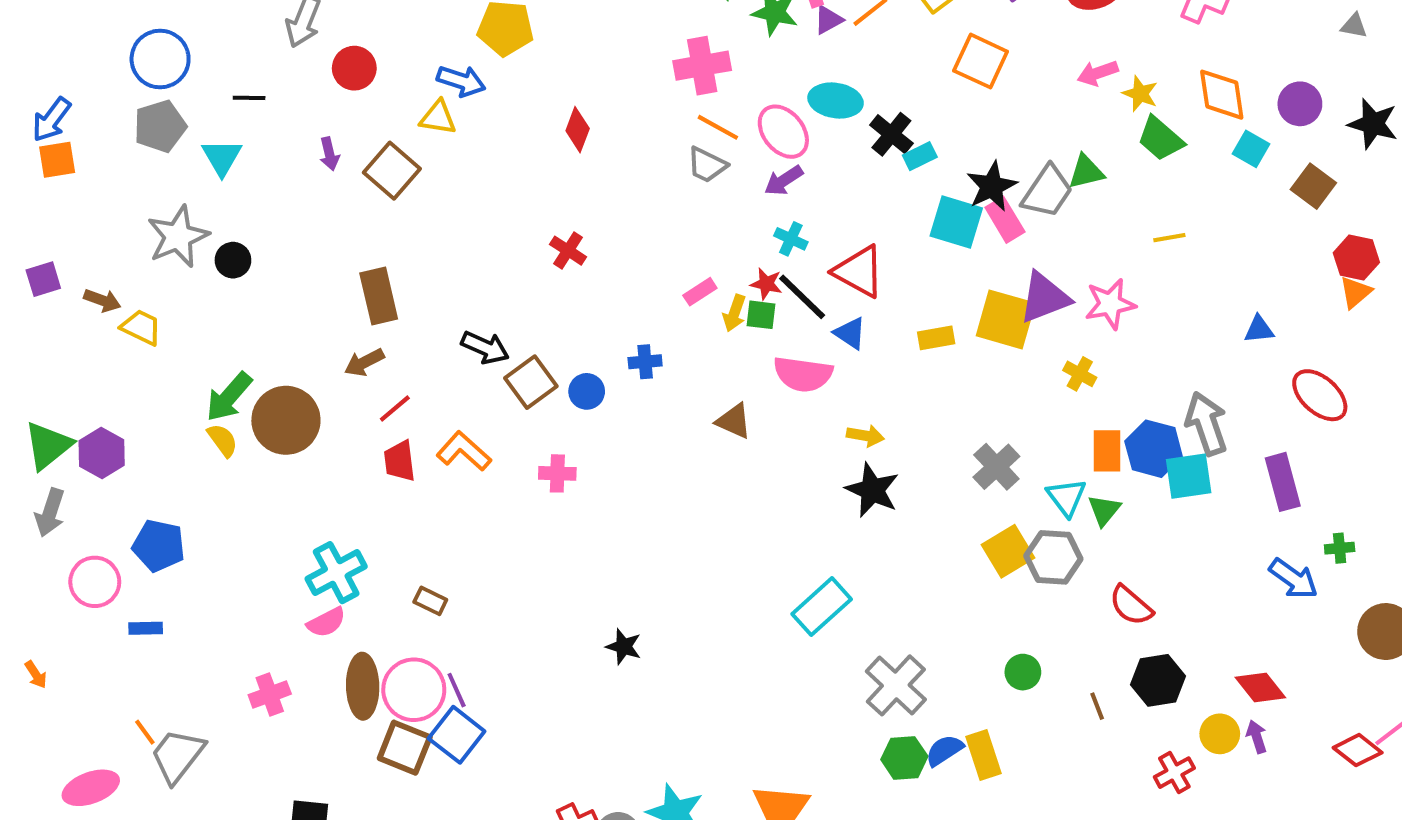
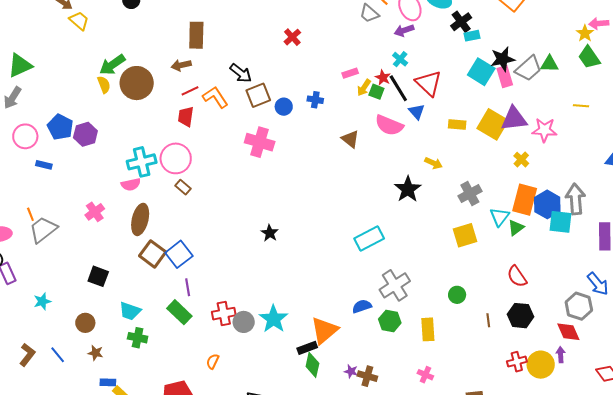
pink arrow: (1098, 73) -> (599, 23), moved
yellow arrow: (865, 436) -> (433, 163), moved
orange L-shape: (464, 451) -> (215, 97), moved
orange rectangle: (1107, 451) -> (525, 200), size x1.4
purple hexagon: (102, 453) -> (85, 134), moved
pink cross: (557, 473) -> (260, 142), size x1.6
gray hexagon: (1053, 557) -> (579, 306), moved
pink circle: (414, 690) -> (176, 158), moved
purple line: (457, 690) -> (188, 287), moved
pink cross: (270, 694) -> (95, 212), turned -30
yellow circle: (1220, 734) -> (541, 365), moved, size x1.4
blue semicircle: (944, 750) -> (362, 306), moved

